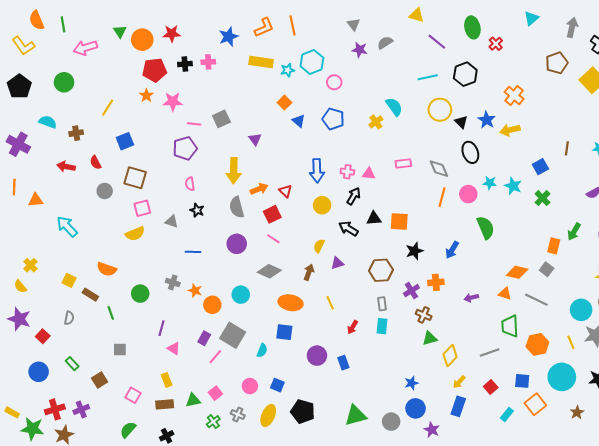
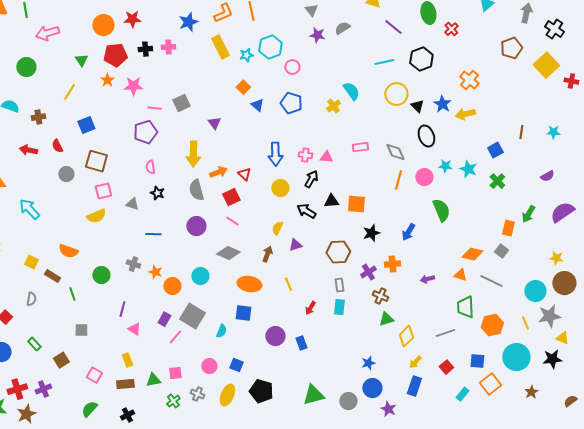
green triangle: (120, 31) -> (81, 60), moved
yellow rectangle: (261, 62) -> (220, 47), turned 55
pink square: (215, 393) -> (175, 373), turned 32

